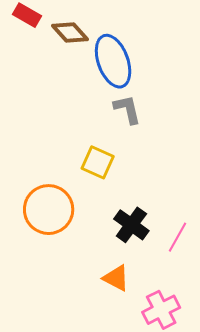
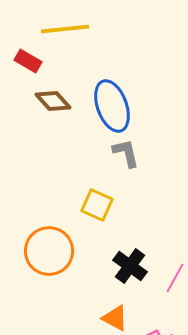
brown diamond: (70, 32) -> (53, 101), moved

